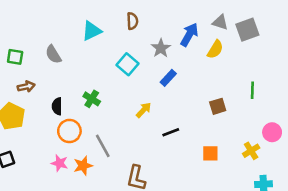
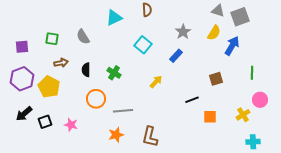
blue arrow: (189, 35) -> (232, 46), moved
gray star: (161, 48) -> (183, 32), moved
green line: (252, 90) -> (252, 73), moved
black semicircle: (57, 106) -> (86, 70), moved
black line: (171, 132) -> (192, 100), moved
gray line: (103, 146) -> (123, 111), turned -66
pink star: (60, 163) -> (71, 125), moved
orange star: (83, 166) -> (116, 135), moved

